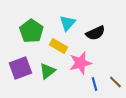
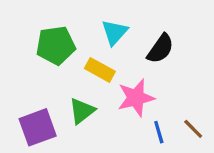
green pentagon: (31, 31) -> (56, 45), turned 30
black semicircle: (95, 33) -> (160, 49), turned -30
purple square: (20, 68) -> (38, 127), moved

